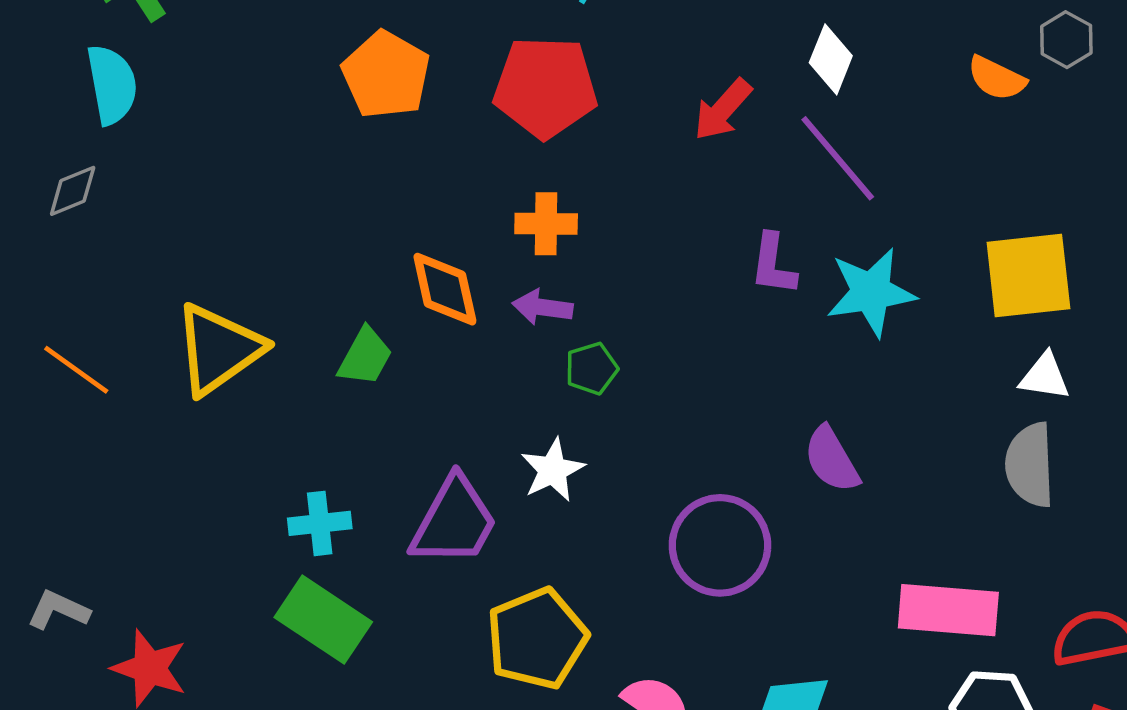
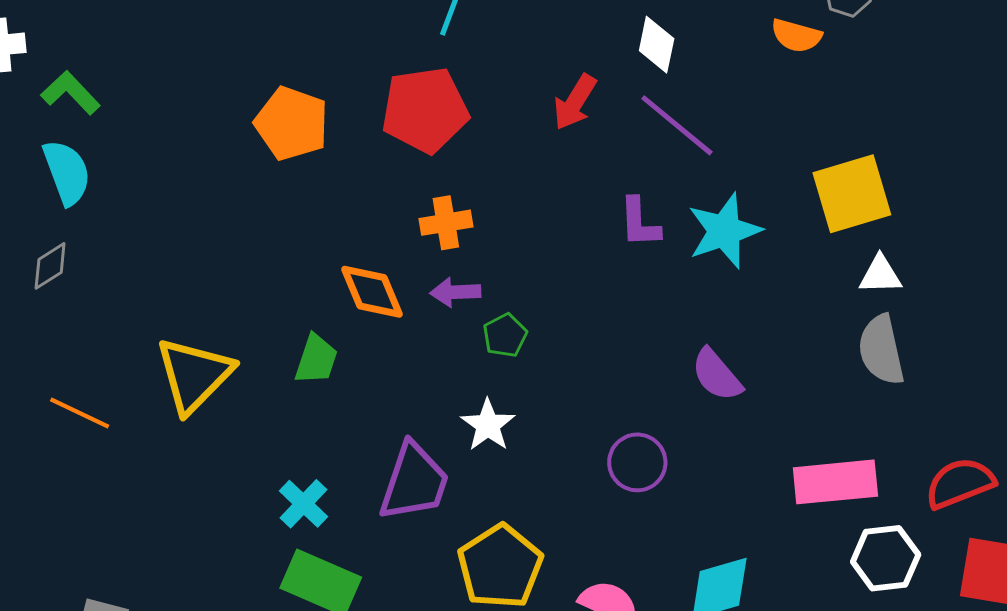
cyan cross: (320, 523) -> (304, 504), turned -30
purple circle: (720, 545) -> (637, 462), size x0.7

